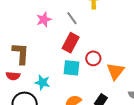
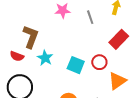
red rectangle: (71, 43) -> (119, 39), moved
cyan star: (42, 82) -> (45, 58), moved

